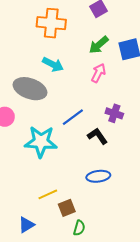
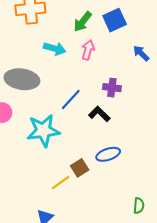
cyan arrow: (53, 64) -> (55, 49), moved
brown square: (67, 208) -> (80, 168), moved
green semicircle: (79, 228) -> (139, 206), moved

